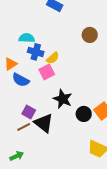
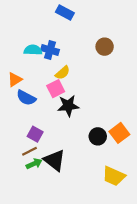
blue cross: (36, 52) -> (50, 50), moved
black star: (63, 99) -> (68, 106), moved, turned -30
black triangle: (44, 123) -> (55, 160), moved
green arrow: (17, 156) -> (34, 164), moved

